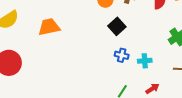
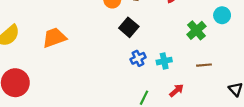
blue cross: (122, 55) -> (138, 58), turned -32

